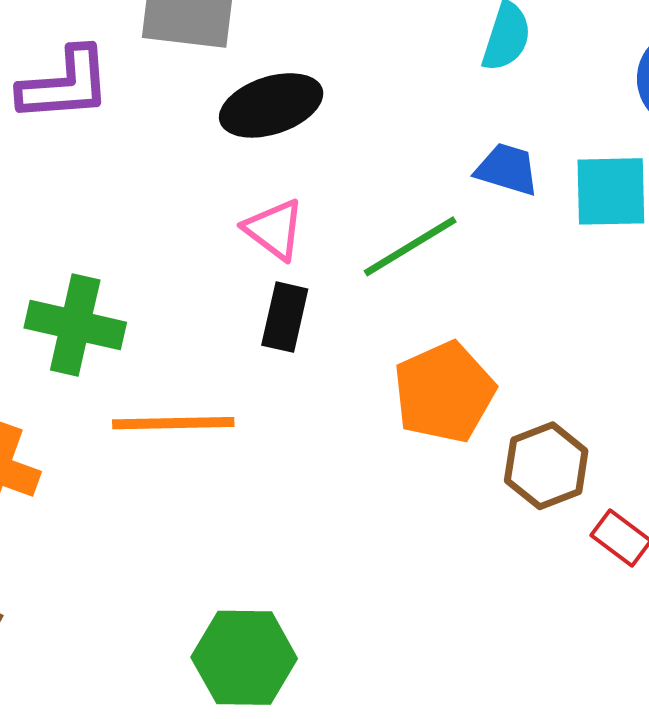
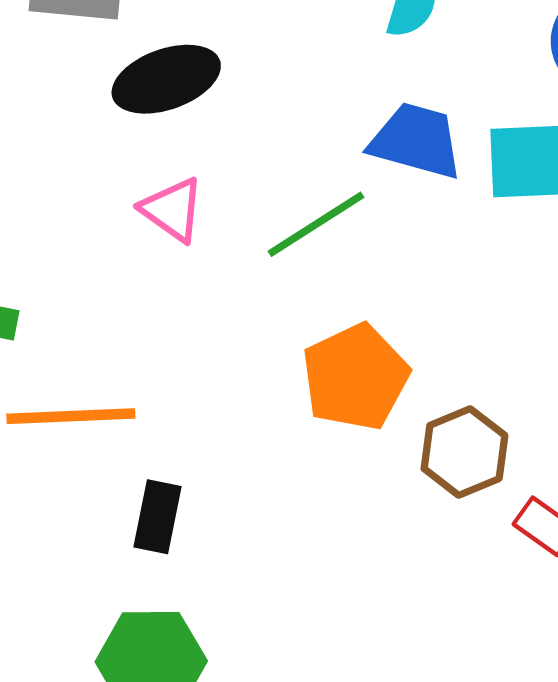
blue trapezoid: (507, 169) -> (416, 141), size x1.4
black rectangle: (285, 317) -> (157, 517), moved

